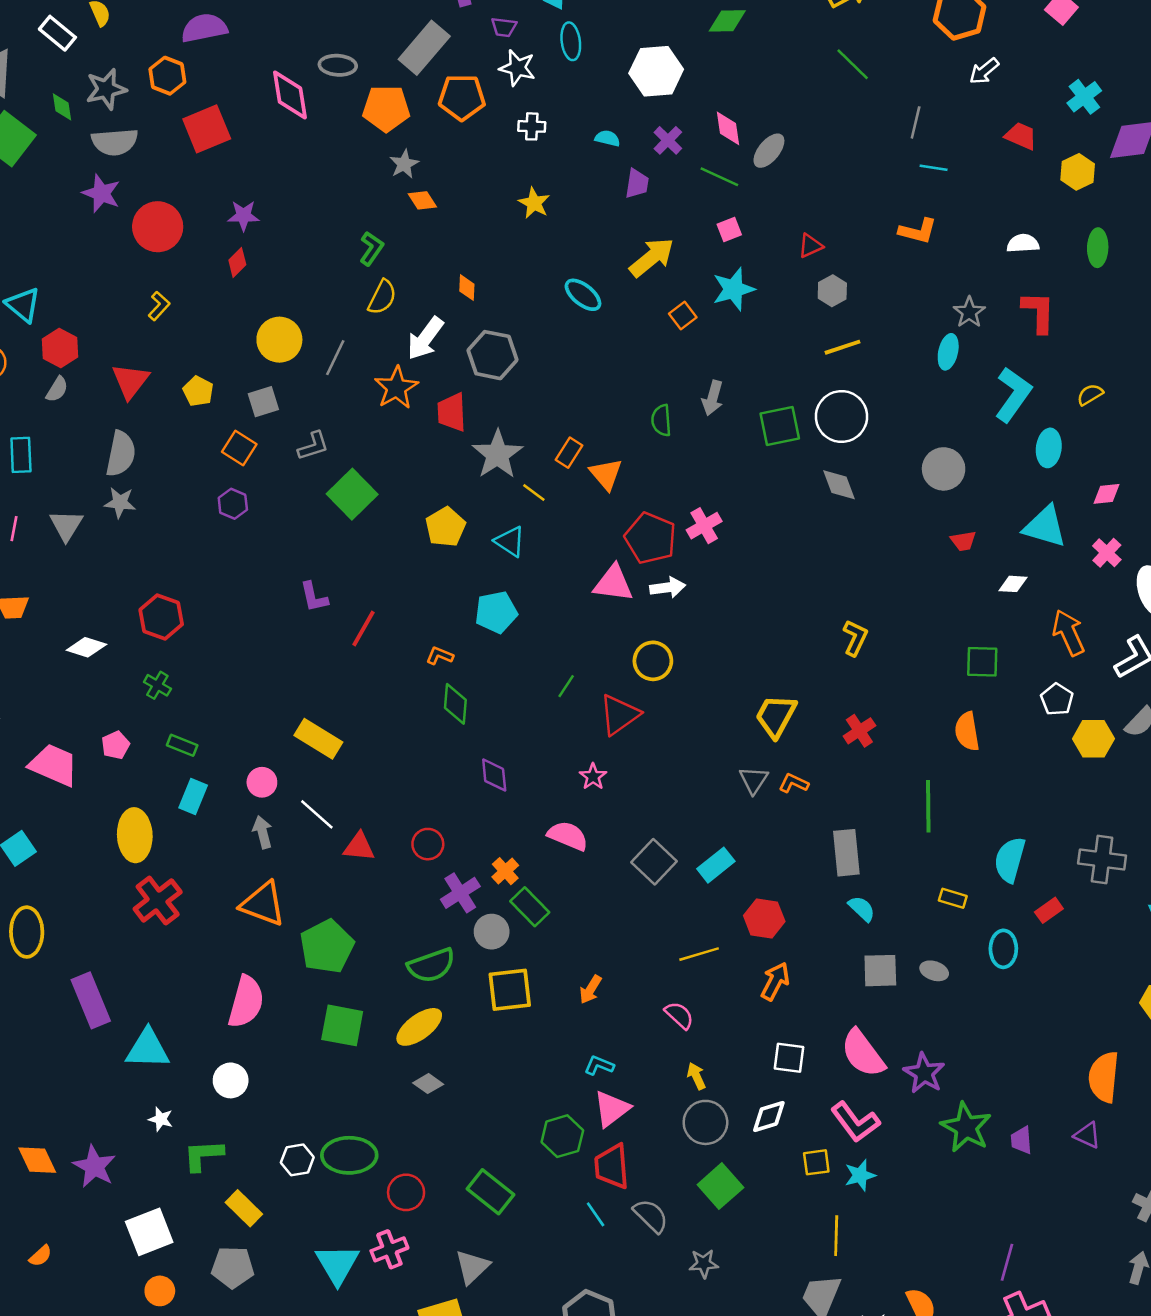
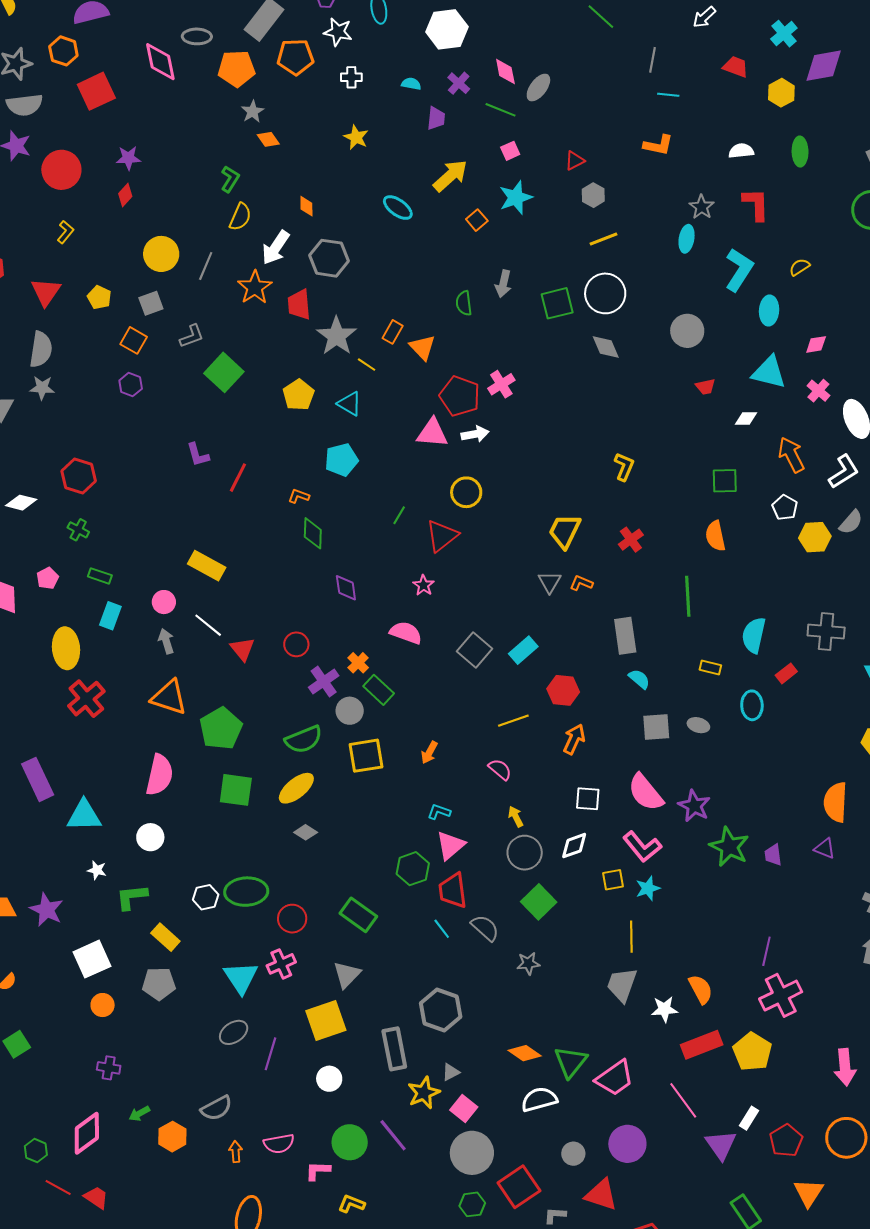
red triangle: (359, 847) -> (242, 649), turned 48

